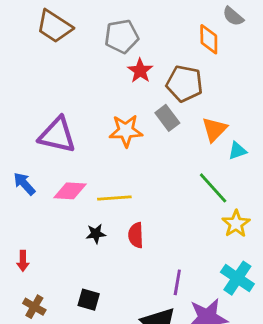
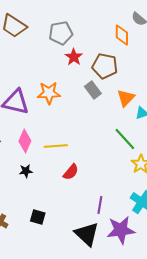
orange star: (126, 131) -> (49, 93), moved
pink diamond: (70, 191) -> (25, 141), turned -70
black star: (96, 234) -> (26, 171), moved
red semicircle: (136, 235) -> (71, 172), turned -138

